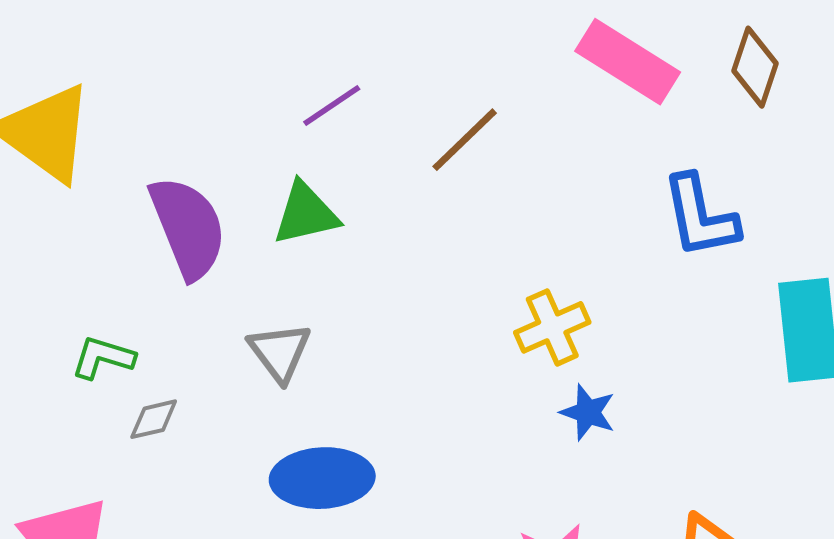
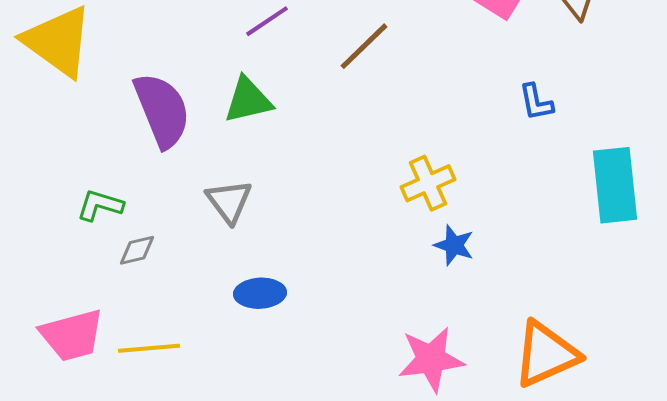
blue L-shape: (700, 216) -> (536, 102), size x0.6
blue ellipse: (322, 478) -> (260, 293), size x0.7

